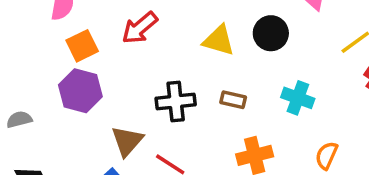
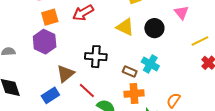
cyan cross: (298, 98) -> (150, 64), moved
brown rectangle: (233, 100) -> (130, 72), moved

